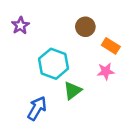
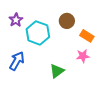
cyan hexagon: (54, 64) -> (38, 33), moved
blue arrow: (37, 108) -> (17, 61), moved

